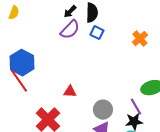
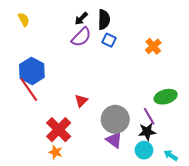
yellow semicircle: (14, 13) -> (24, 20), turned -48
red triangle: (70, 92) -> (81, 101), turned -48
gray circle: (103, 110) -> (115, 119), size x1.4

